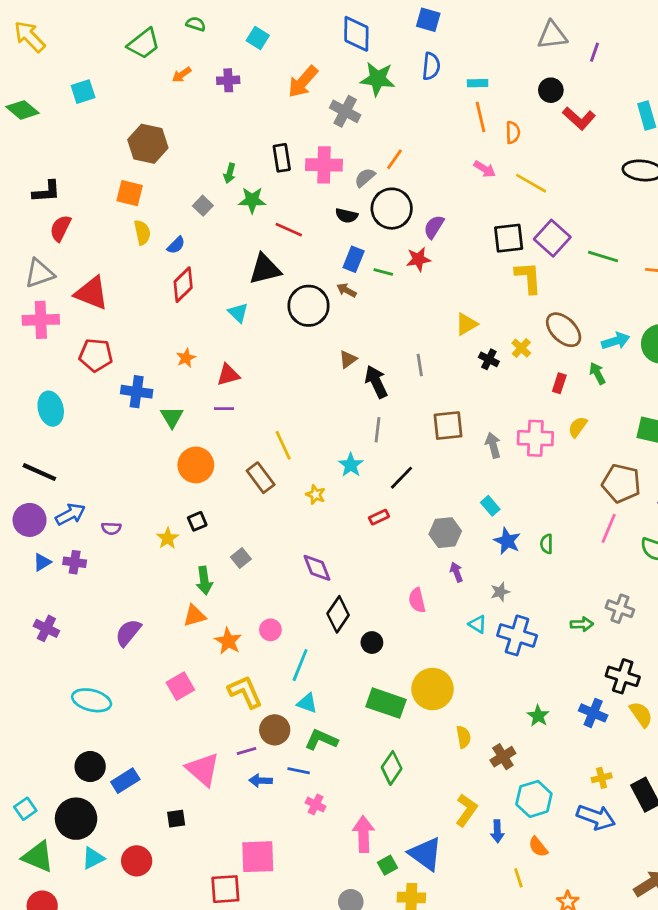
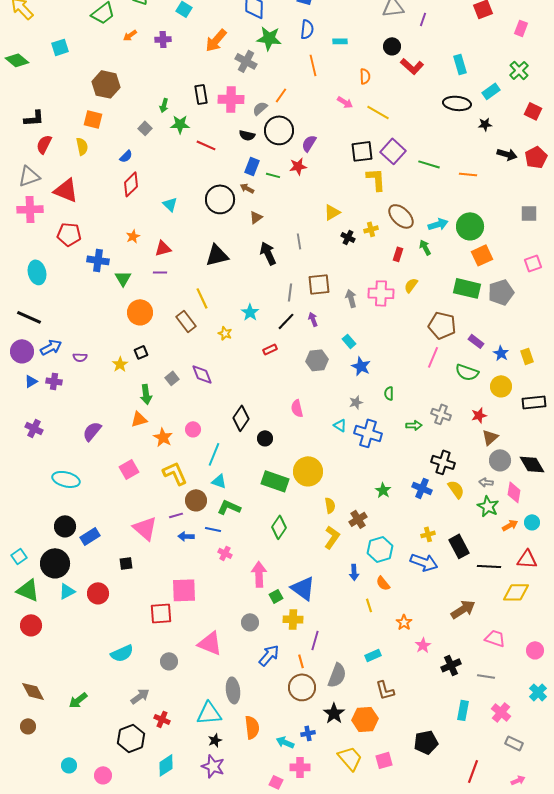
orange line: (480, 117) -> (313, 65), moved
yellow semicircle: (142, 232) -> (82, 146), moved
black triangle: (265, 269) -> (217, 255), moved
yellow cross: (521, 348) -> (371, 229), turned 32
brown triangle: (348, 359) -> (256, 217), moved
gray line: (378, 430) -> (290, 292), moved
green semicircle: (547, 544) -> (389, 393), moved
purple diamond: (317, 568) -> (202, 374), moved
purple arrow: (456, 572) -> (313, 319), moved
yellow L-shape: (466, 810) -> (332, 537), moved

